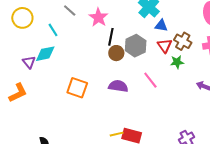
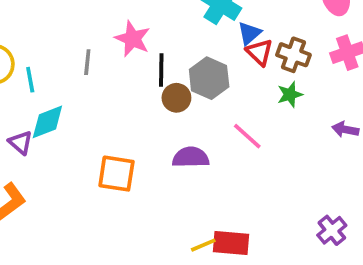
gray line: (70, 10) -> (87, 62), moved, turned 64
blue triangle: (161, 26) -> (249, 33), turned -40
cyan line: (53, 30) -> (30, 80), moved, turned 32
red triangle: (165, 46) -> (260, 52), moved

